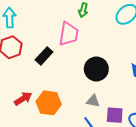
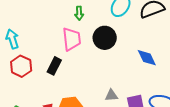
black circle: (96, 69) -> (105, 38), moved

